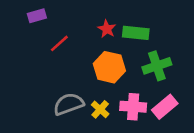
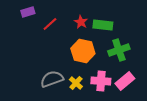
red line: (59, 43) -> (50, 24), moved

